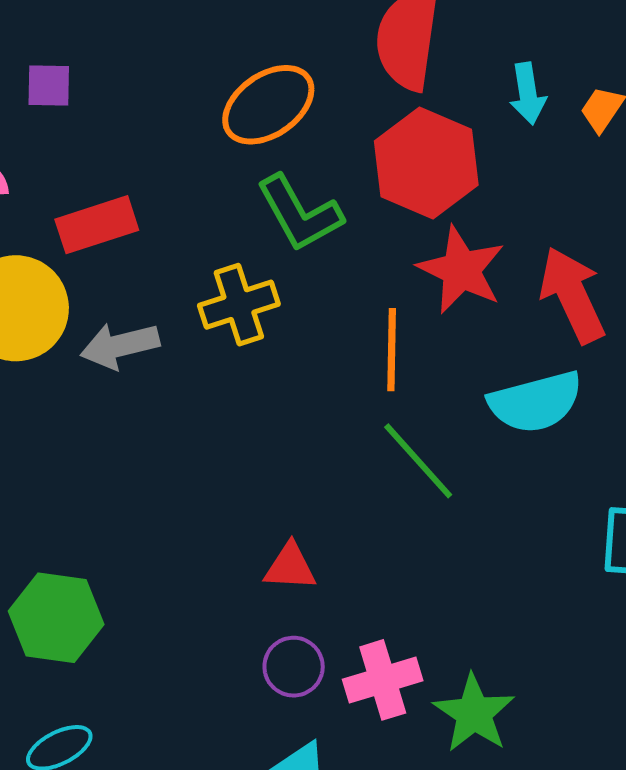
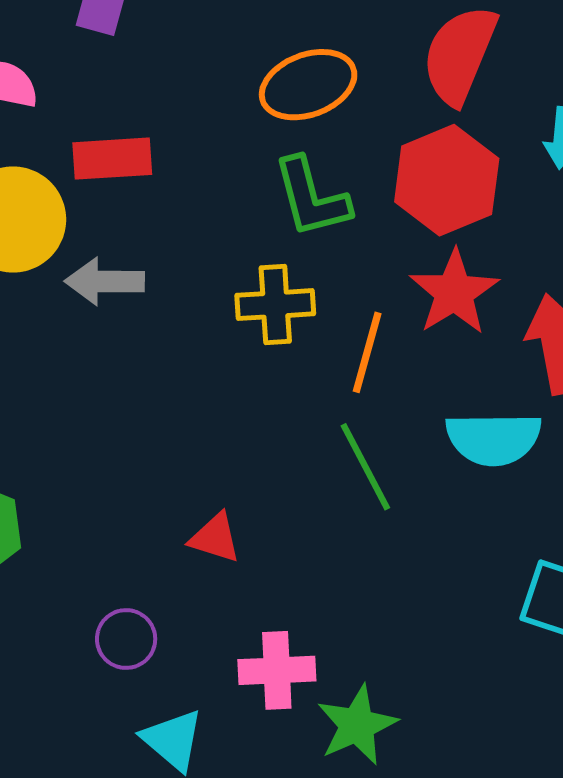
yellow cross: (239, 305) -> (275, 305), moved
purple circle: (294, 667) -> (126, 639), moved

